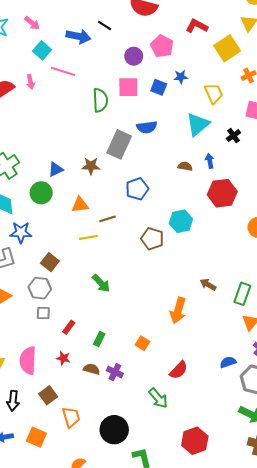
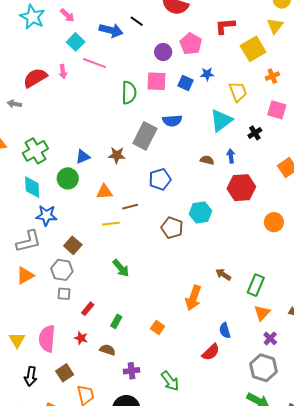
red L-shape: (197, 26) -> (225, 26), turned -35
blue semicircle: (228, 362) -> (225, 330), moved, turned -91
red semicircle: (179, 370) -> (211, 352), moved
purple cross: (115, 372) -> (132, 371), moved, turned -35

